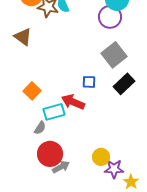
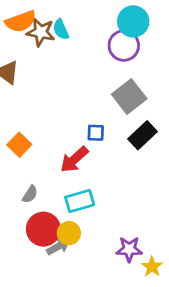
red arrow: (73, 102) -> (74, 159), turned -65
cyan rectangle: (54, 112) -> (80, 201), moved
yellow circle: (101, 157) -> (69, 233), moved

